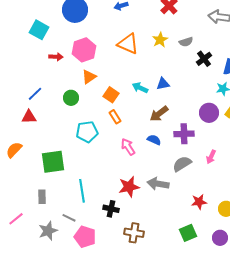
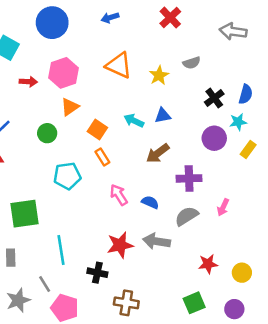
yellow star: (160, 40) -> (159, 75), moved
black cross: (204, 59) -> (214, 98), moved
purple circle: (209, 113) -> (214, 138), moved
blue semicircle: (154, 140) -> (150, 202), moved
gray line: (69, 218) -> (45, 284), turned 32

